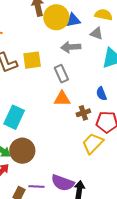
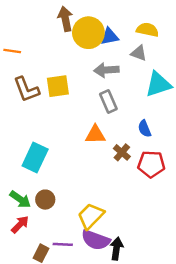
gray rectangle: (61, 74) -> (108, 102), moved
brown cross: (83, 113) -> (122, 152), turned -32
yellow trapezoid: (93, 143) -> (91, 216), moved
brown circle: (22, 151) -> (45, 200), size x0.6

